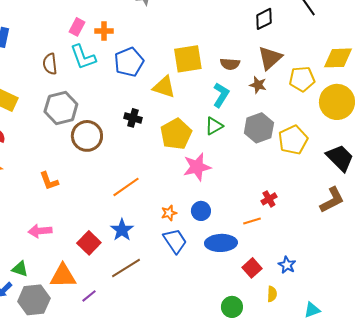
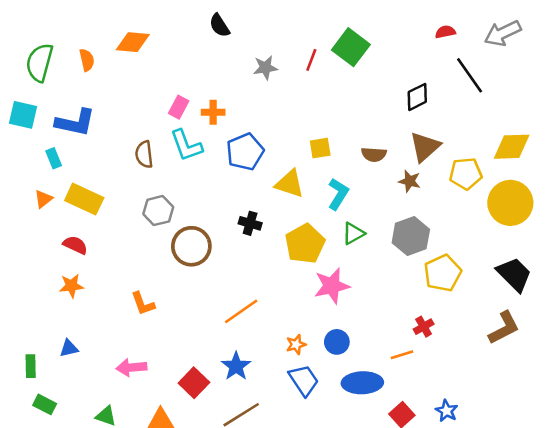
yellow square: (188, 59) -> (320, 148), size x0.6
cyan L-shape: (221, 95) -> (338, 194), moved
gray hexagon: (61, 108) -> (158, 211), size x0.7
yellow pentagon: (293, 140) -> (443, 273), moved

